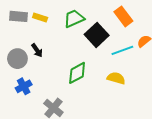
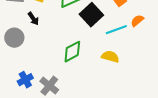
black arrow: (37, 50) -> (33, 19), moved
blue cross: (24, 86) -> (25, 80), moved

